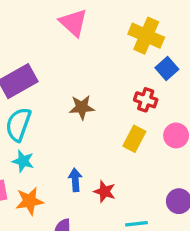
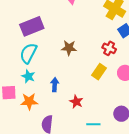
blue arrow: (75, 180) -> (55, 85), moved

